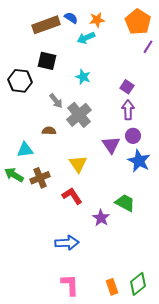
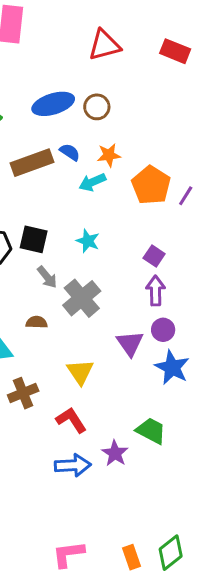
orange pentagon: (138, 22) -> (151, 185), moved
black square: (47, 61) -> (34, 239), moved
blue arrow: (67, 243) -> (73, 465), moved
pink L-shape: (70, 285) -> (68, 554), turned -95

